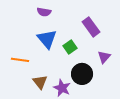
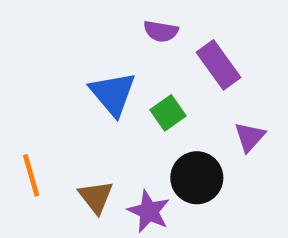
purple semicircle: (44, 12) -> (161, 31), moved
orange line: (20, 60) -> (31, 175), moved, turned 66

